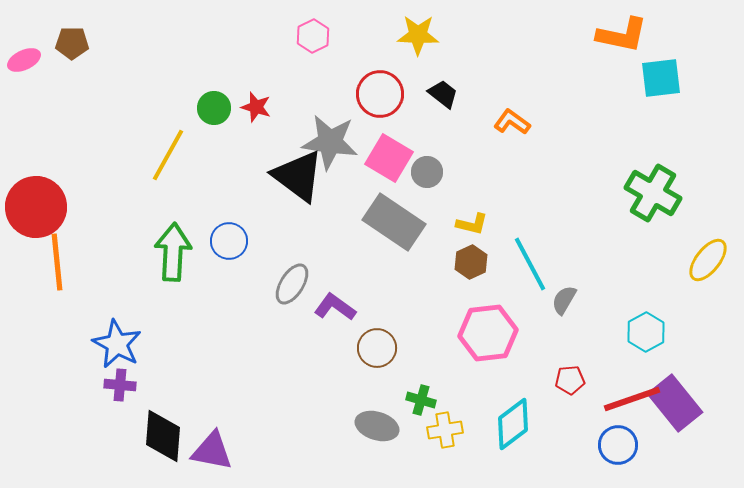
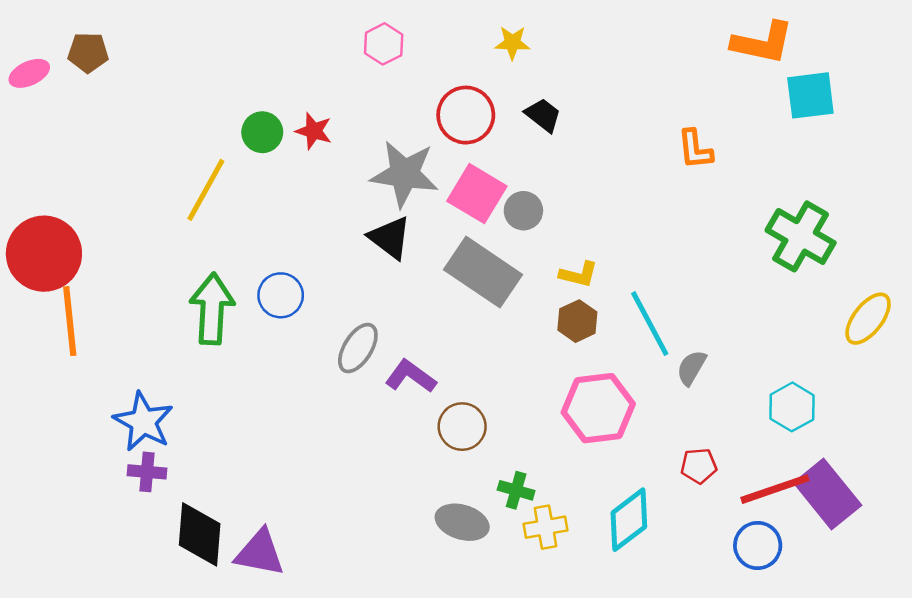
yellow star: (418, 35) -> (512, 43), size x0.7
orange L-shape: (512, 122) -> (695, 149), moved, turned -132
black triangle: (298, 176) -> (390, 238), moved, size x0.7

